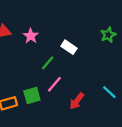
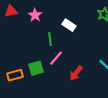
green line: (48, 63) -> (50, 39), turned -48

